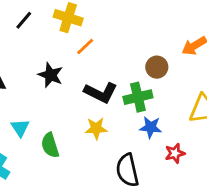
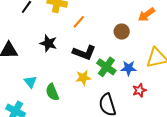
orange line: (85, 46) -> (79, 22), moved
green cross: (138, 97) -> (106, 67), moved, turned -36
blue star: (151, 127) -> (129, 68), moved

